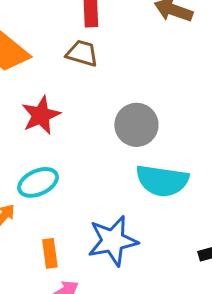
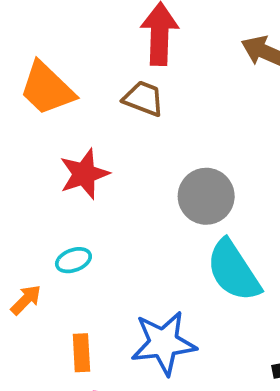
cyan semicircle: (162, 181) -> (233, 271), turned 44
cyan ellipse: (38, 182) -> (73, 260), size x0.7

